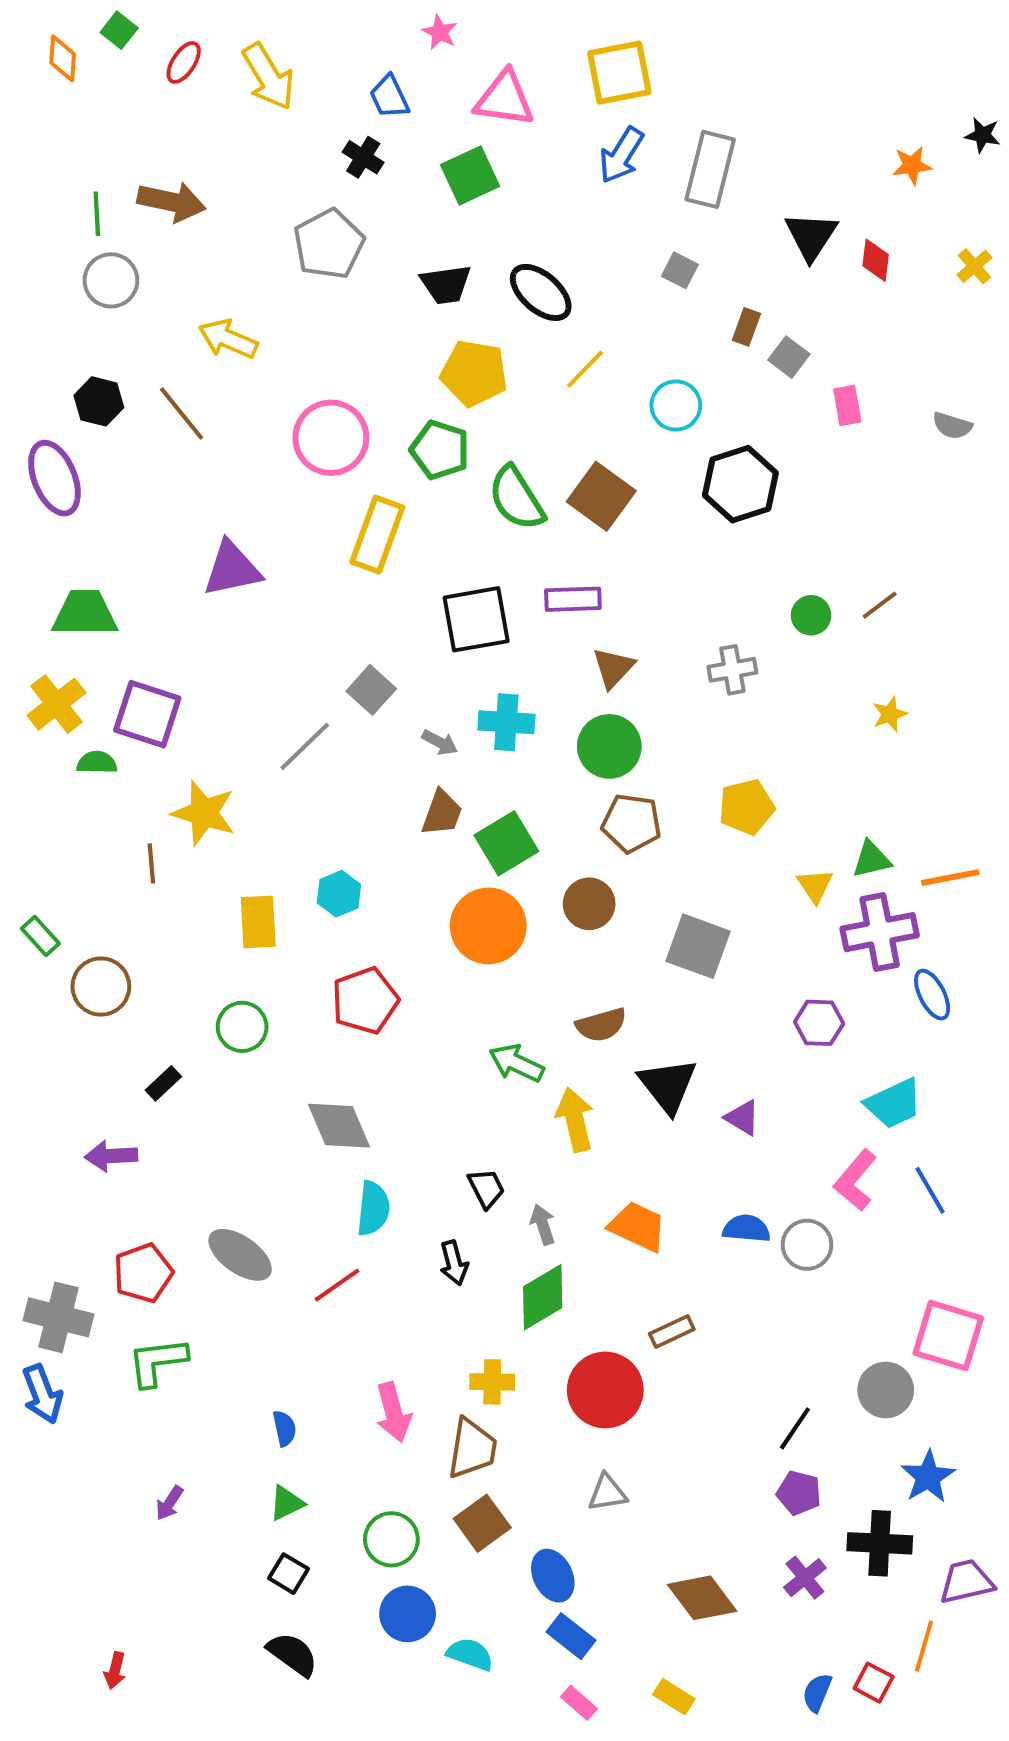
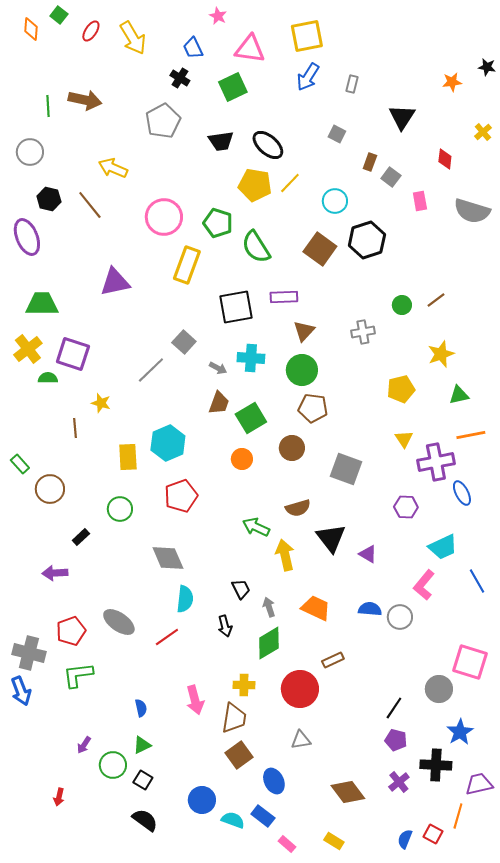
gray rectangle: (710, 169) -> (352, 84), size x0.5
red diamond: (876, 260) -> (445, 159), moved
gray circle: (111, 280) -> (30, 152), moved
yellow pentagon: (474, 373) -> (255, 185), moved
gray semicircle: (952, 426) -> (472, 211), size x1.8
brown square: (601, 496) -> (320, 249), moved
yellow star: (890, 714) -> (441, 354), size x1.5
yellow pentagon: (746, 807) -> (401, 389), moved
yellow star: (204, 813) -> (101, 403), size x0.6
green triangle: (872, 859) -> (459, 395), moved
cyan hexagon: (339, 894) -> (168, 443), size x1.6
orange circle: (488, 926) -> (242, 459), size x0.6
blue line: (930, 1190) -> (477, 581), moved
green circle: (391, 1539) -> (113, 765), moved
blue rectangle: (571, 1636) -> (263, 816), moved
red arrow: (115, 1670) -> (59, 797), moved

